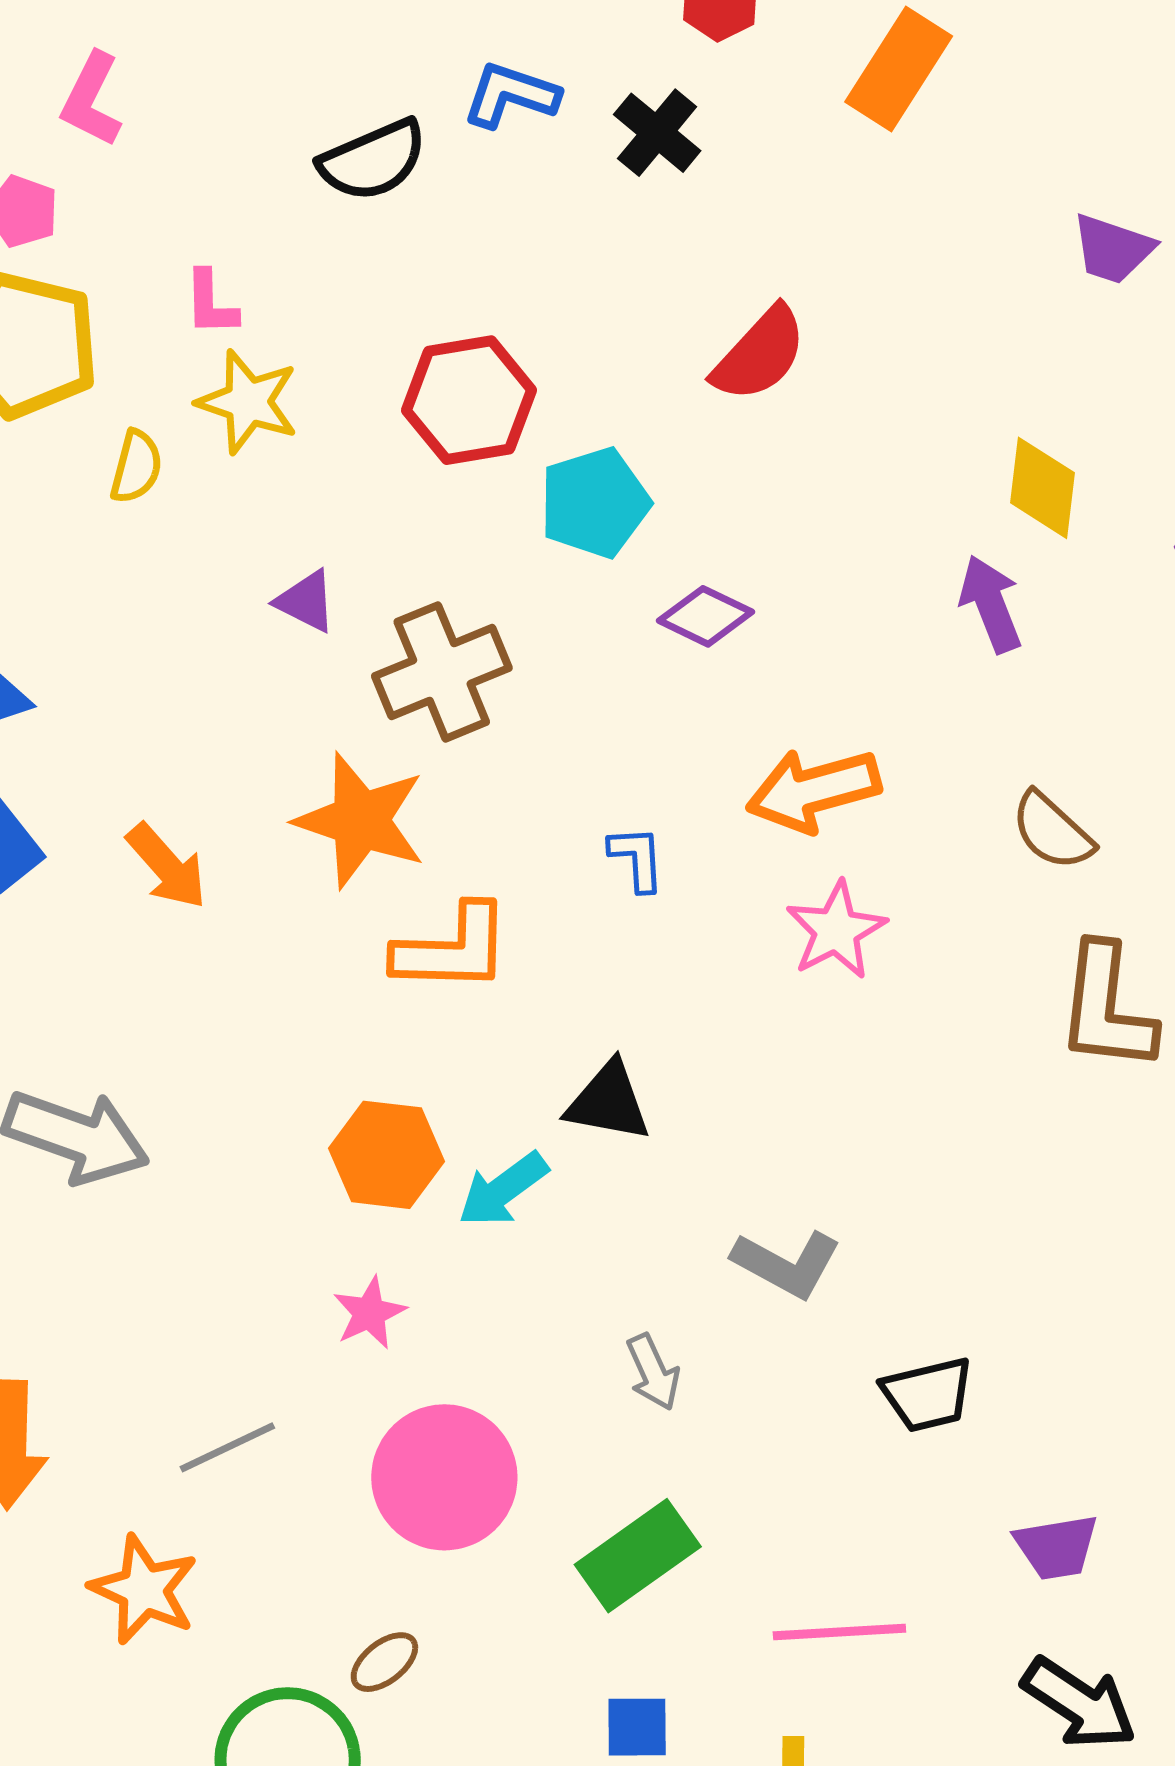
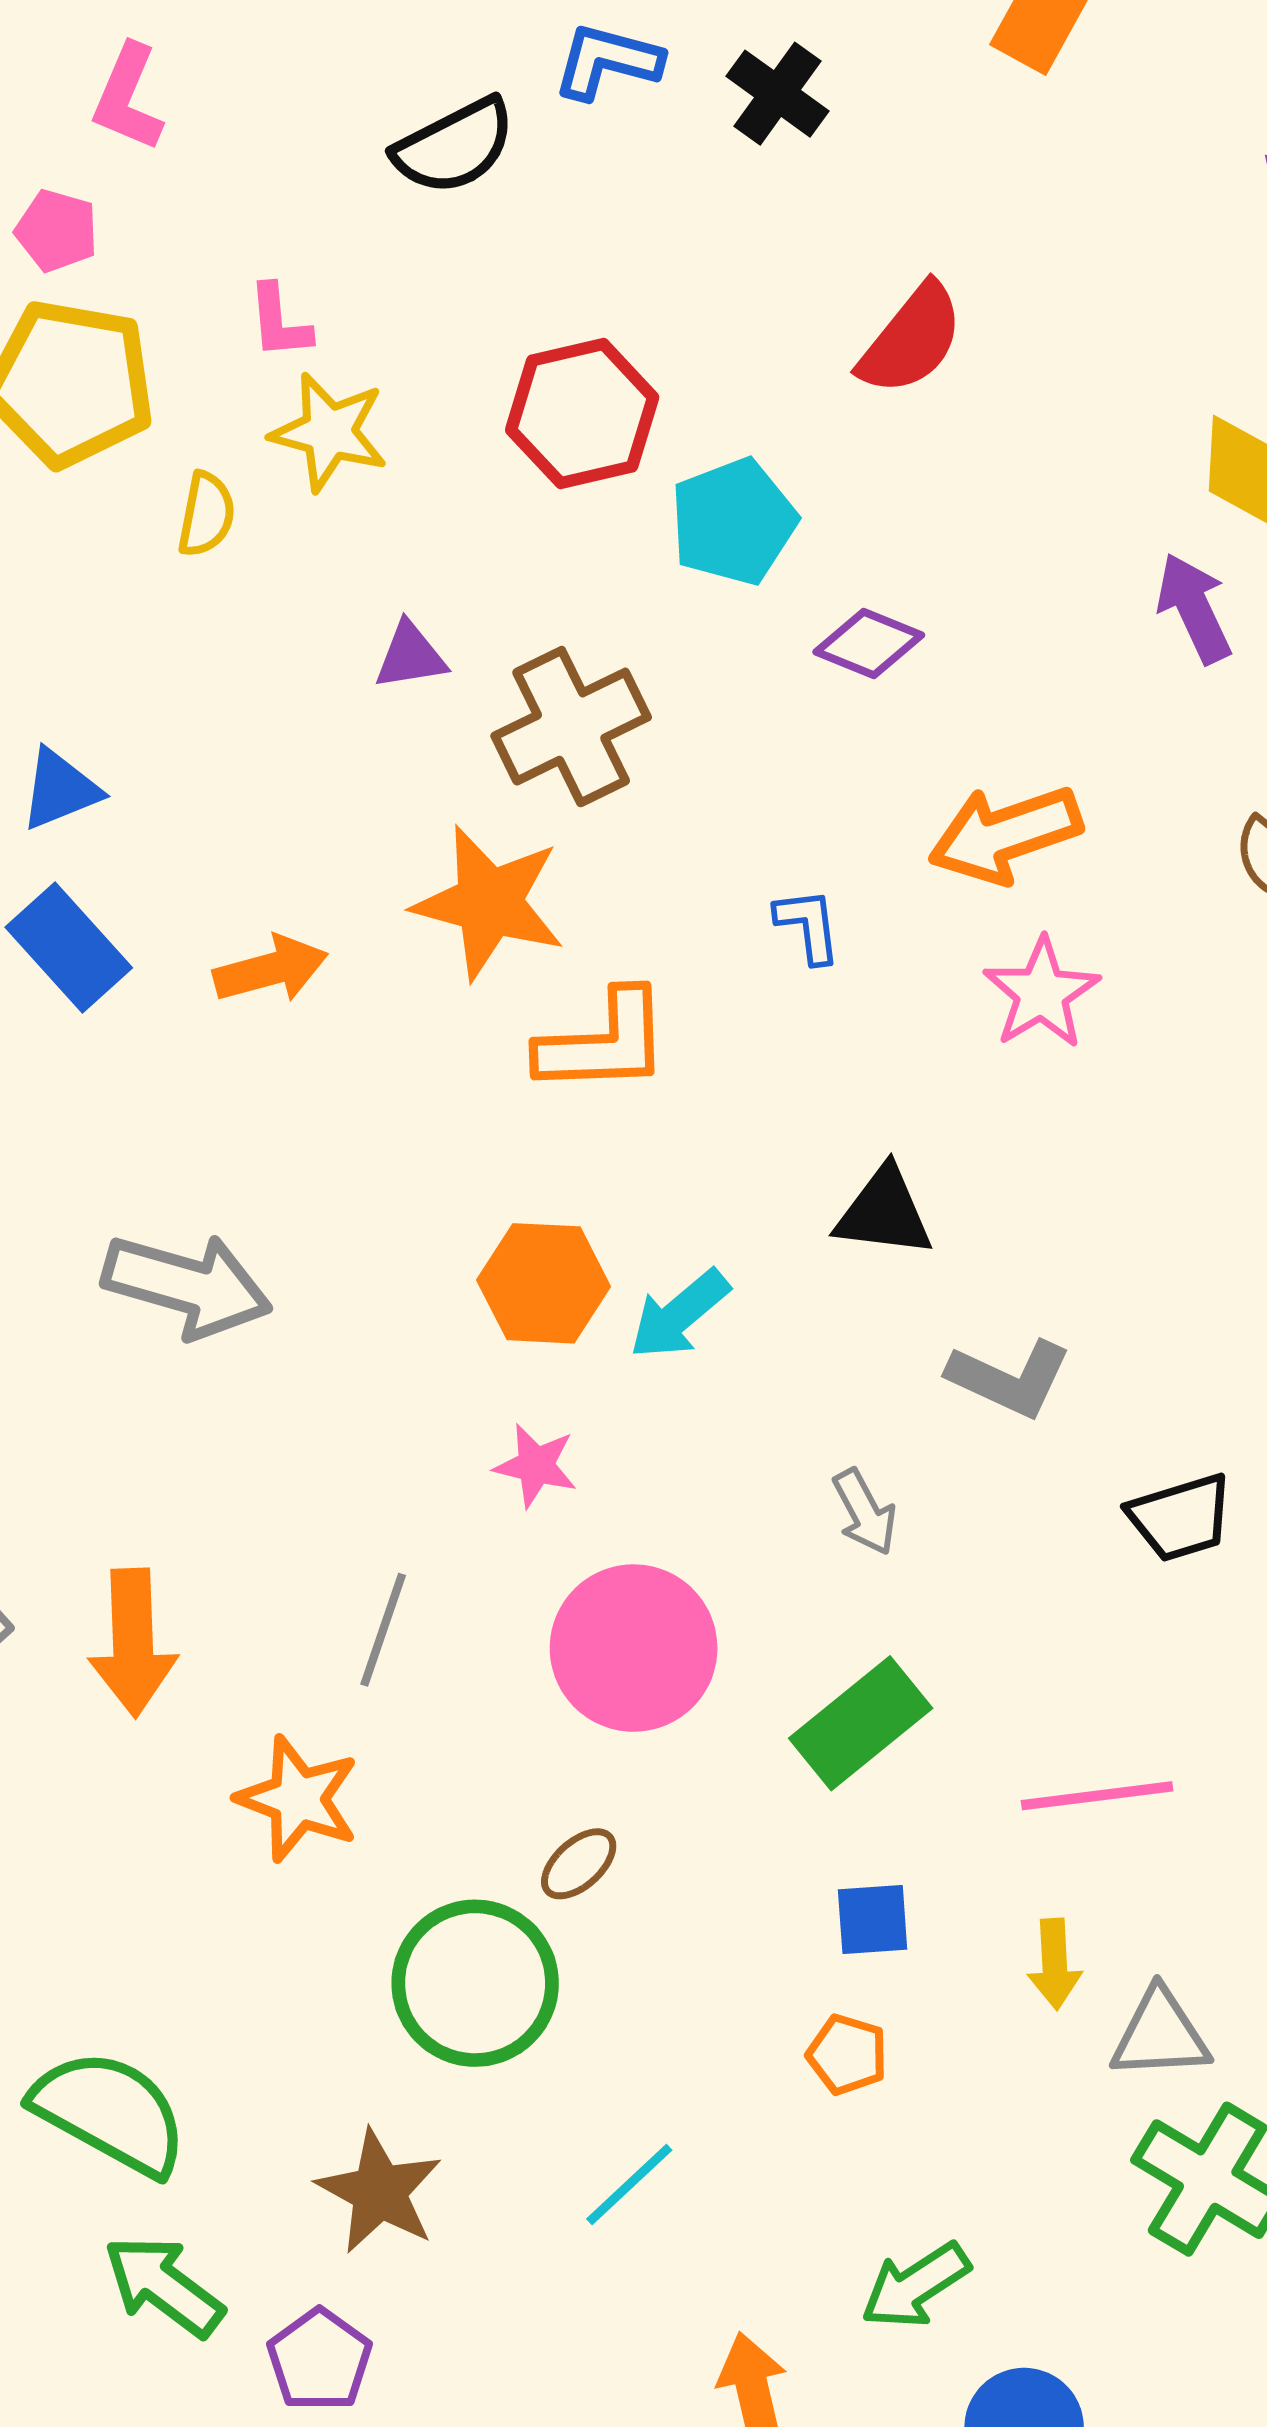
purple triangle: (306, 601) -> (410, 656), turned -32
orange arrow: (167, 866) -> (271, 969), turned -60
black triangle: (608, 1102) -> (884, 1212), moved
pink star: (369, 1313) -> (536, 1466), turned -30
gray line: (227, 1447) -> (383, 1630), turned -42

